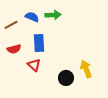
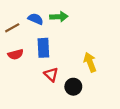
red triangle: (34, 65) -> (51, 74), moved
yellow arrow: (86, 69) -> (90, 62), moved

